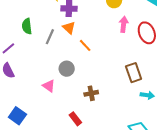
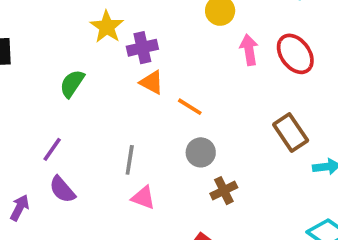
green semicircle: (27, 26) -> (72, 84), moved, turned 56
gray line: (50, 37) -> (130, 160), moved
gray circle: (67, 69) -> (201, 152), moved

